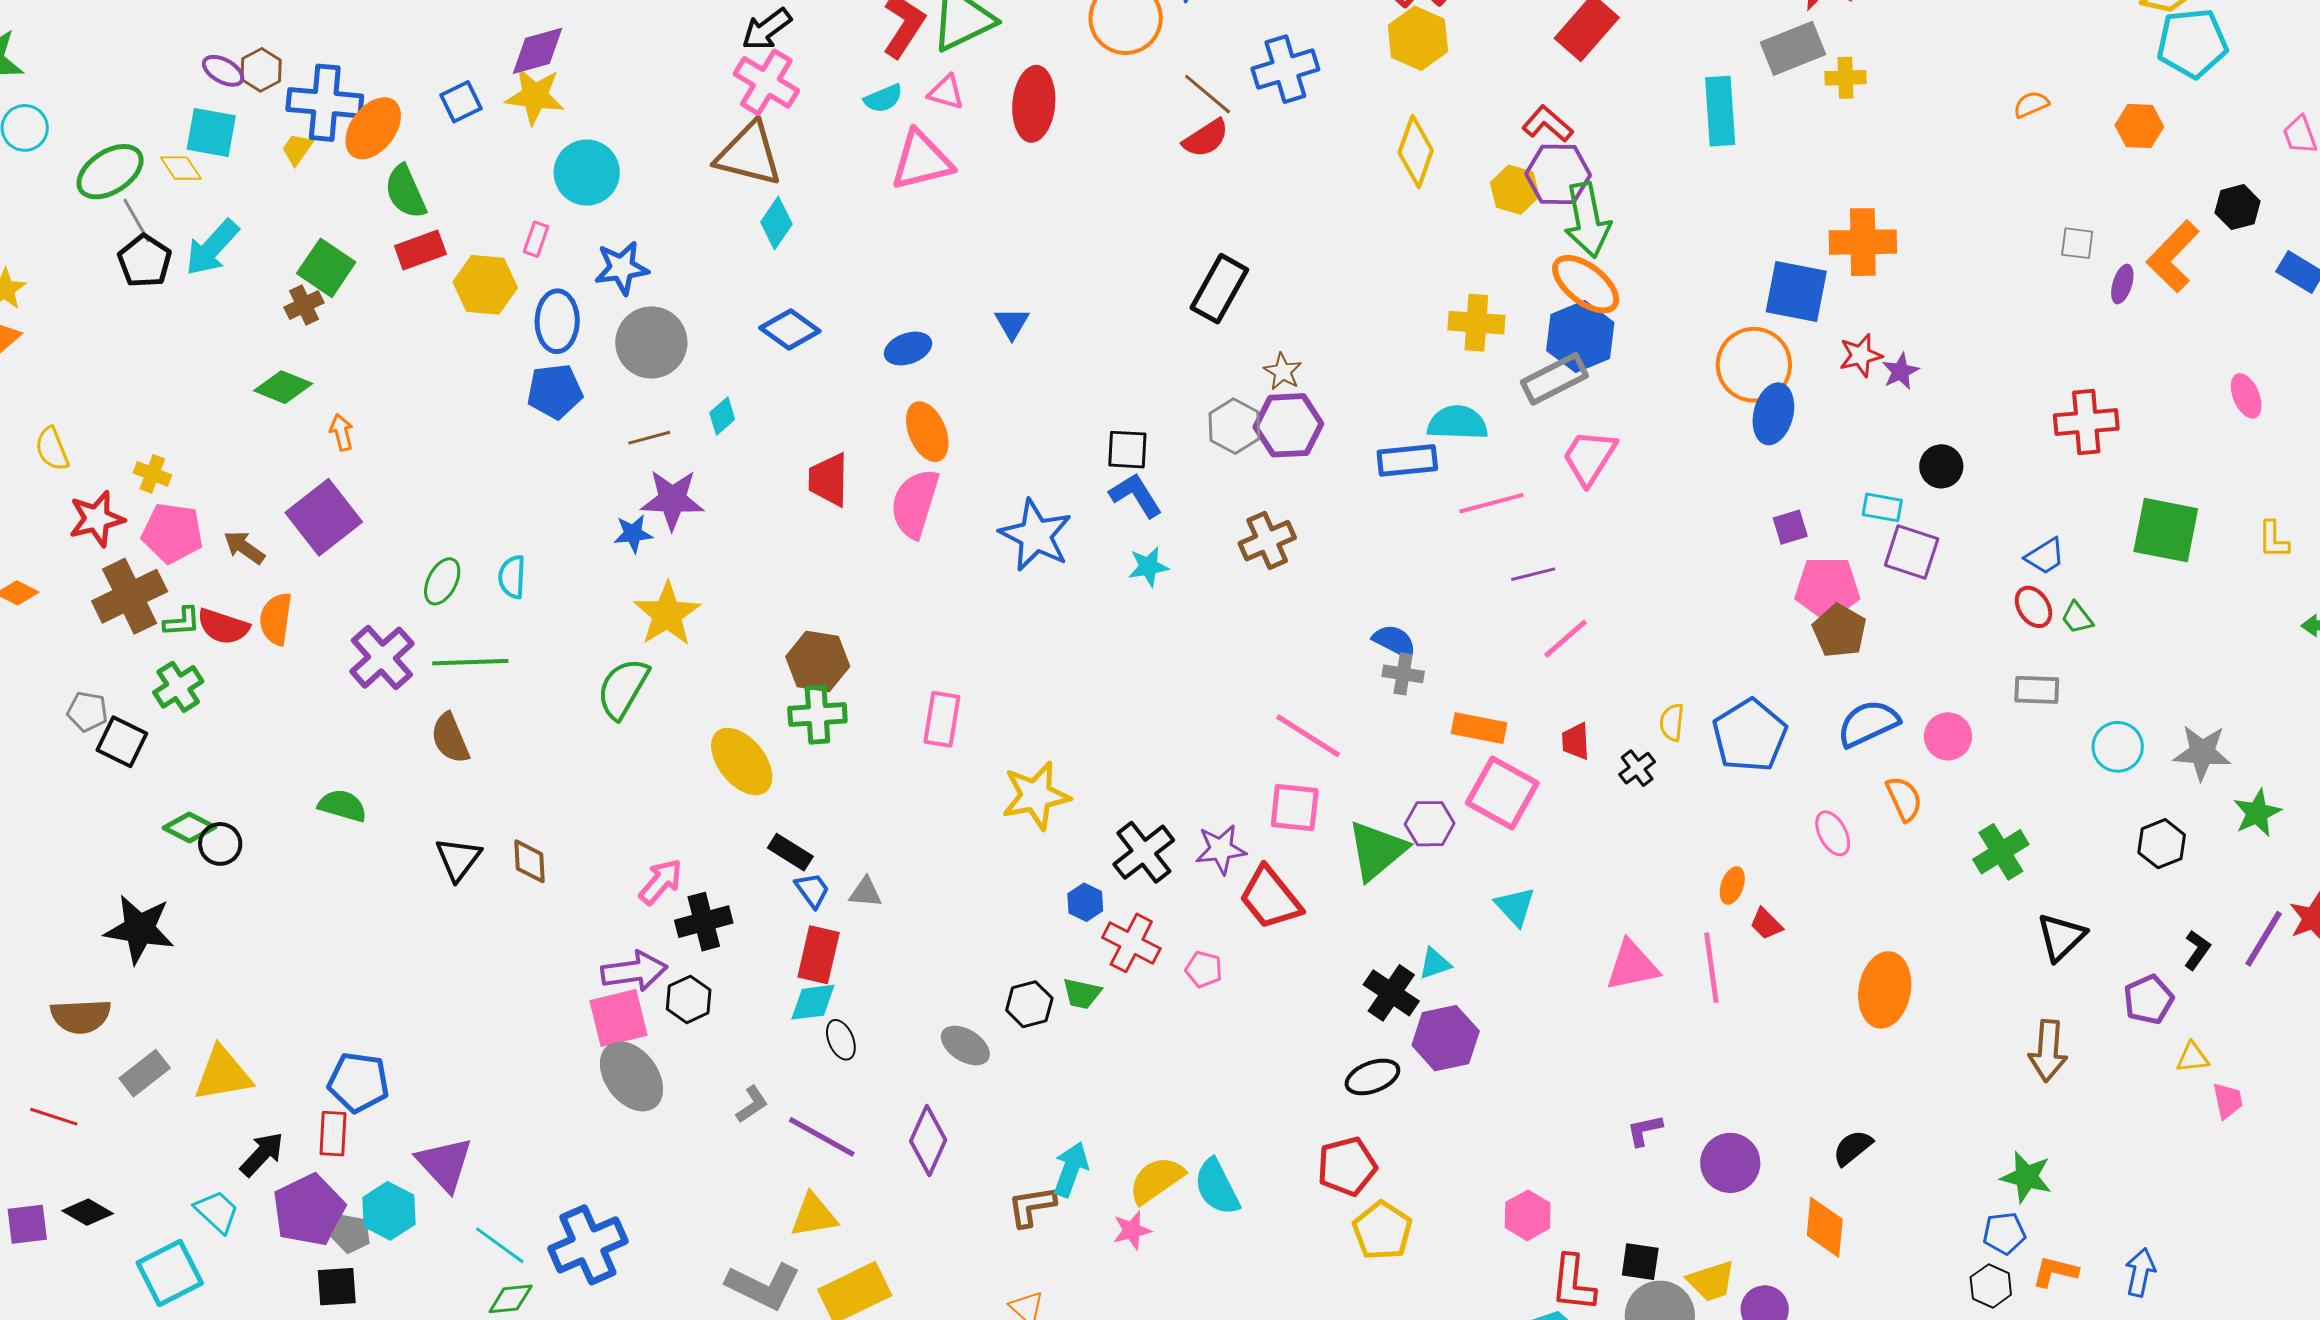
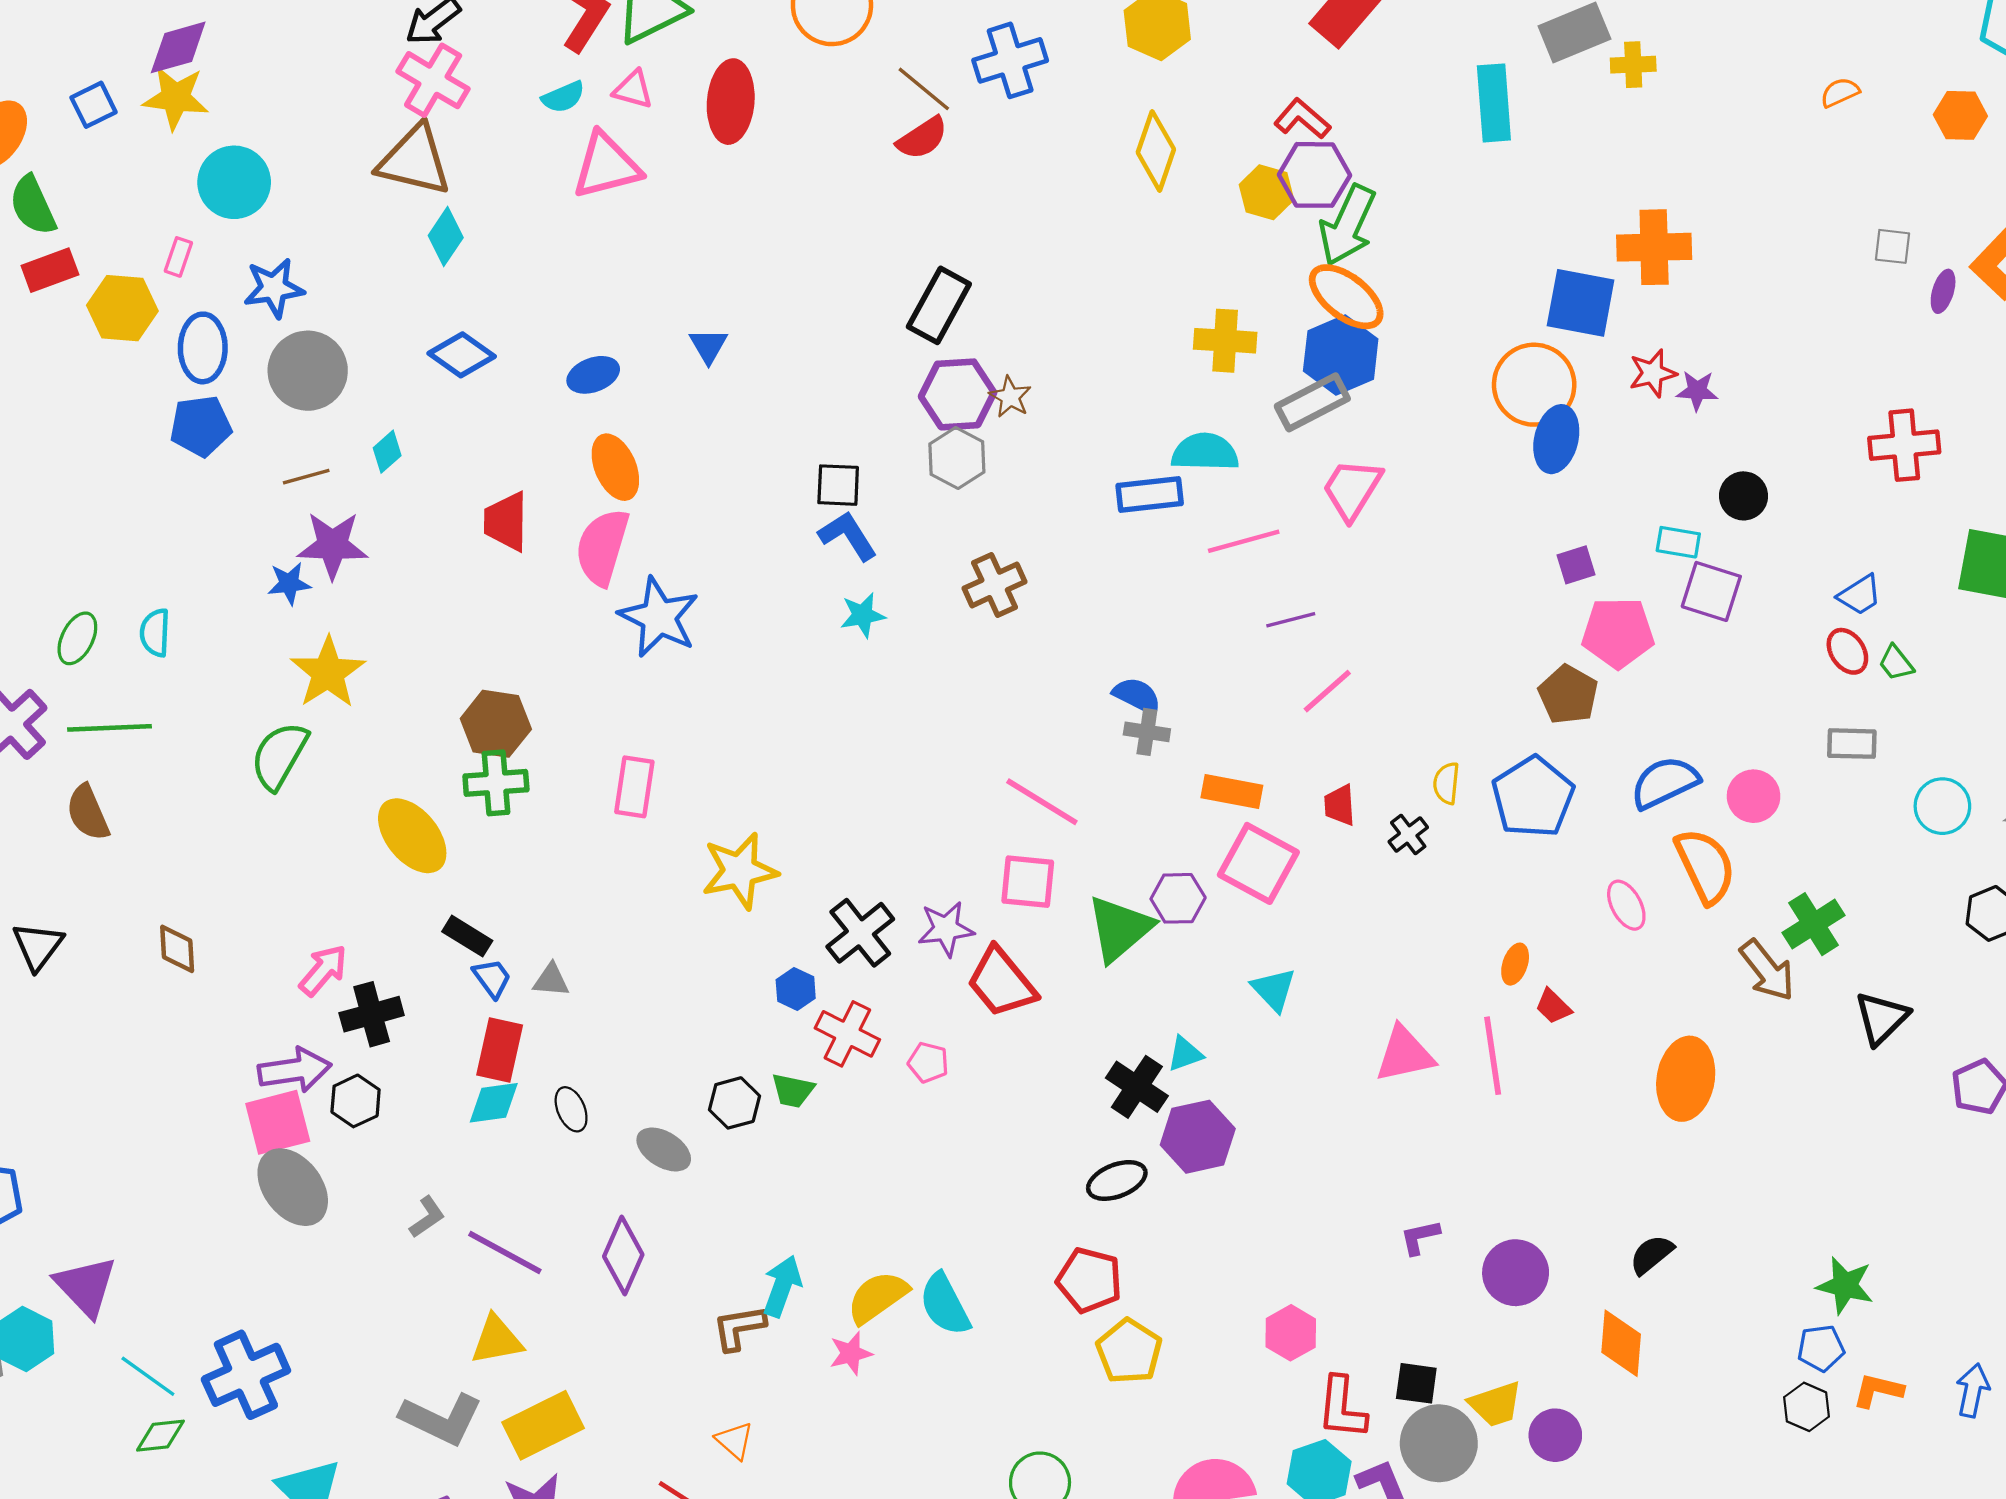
green arrow: (1587, 220) -> (1347, 225), turned 36
purple star: (1900, 371) -> (1697, 391), turned 30
purple hexagon: (1288, 425) -> (958, 394), moved
blue star: (1036, 535) -> (659, 617), moved
brown pentagon: (1839, 631) -> (1568, 695), moved
orange semicircle: (1904, 799) -> (1705, 866), size x1.5
black triangle: (458, 859) -> (38, 946), moved
black ellipse: (841, 1040) -> (571, 1109), moved
brown arrow: (2048, 1051) -> (1767, 970), moved, turned -42
red pentagon: (1347, 1166) -> (1089, 1280), turned 30

